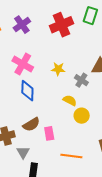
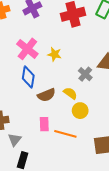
yellow star: (58, 69) -> (55, 54), moved
brown semicircle: (31, 124) -> (46, 95), moved
orange line: (71, 156) -> (65, 134), moved

